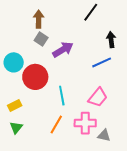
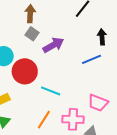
cyan line: (62, 96) -> (51, 91), turned -60
pink trapezoid: (98, 97) -> (98, 103), moved, turned 70

